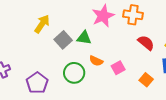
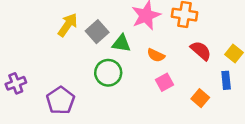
gray square: (63, 40) -> (97, 32), moved
orange semicircle: (96, 61) -> (156, 55), moved
green circle: (74, 73) -> (108, 73), moved

